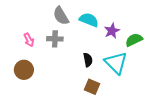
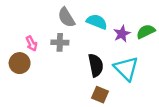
green semicircle: (134, 40) -> (146, 32), moved
black semicircle: (88, 60) -> (96, 65), size x1.5
brown circle: (24, 70) -> (20, 63), moved

